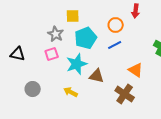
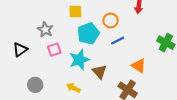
orange circle: (116, 25) -> (111, 20), moved
gray star: (56, 34) -> (45, 30), moved
black triangle: (18, 54) -> (20, 50), turned -49
brown triangle: (97, 76) -> (99, 72), turned 35

